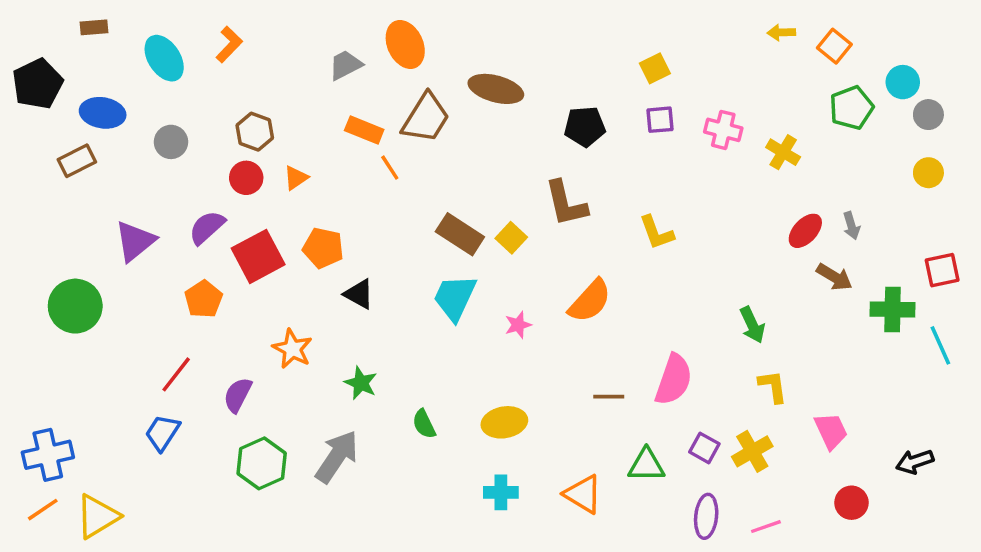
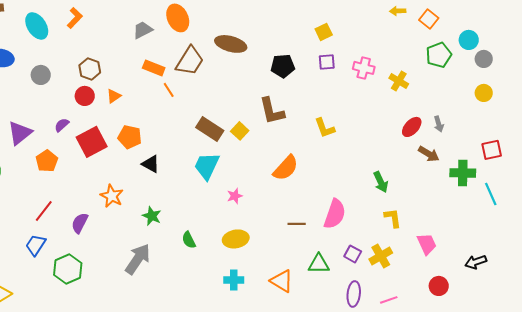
purple semicircle: (207, 227) -> (62, 125), size x0.7
orange pentagon: (203, 299) -> (47, 161), moved
pink star: (518, 325) -> (235, 196), moved
green hexagon: (262, 463) -> (68, 269), moved

